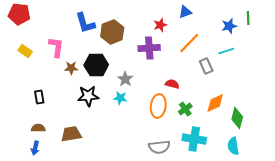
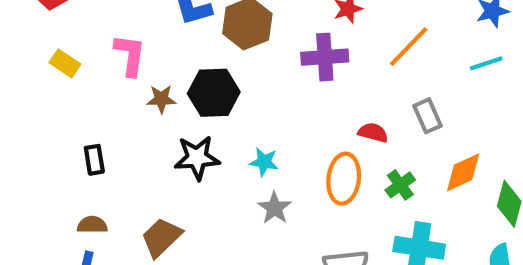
gray rectangle: (206, 66) -> (428, 116), moved
gray star: (125, 79) -> (275, 208), moved
brown trapezoid: (71, 134) -> (161, 237), turned -35

